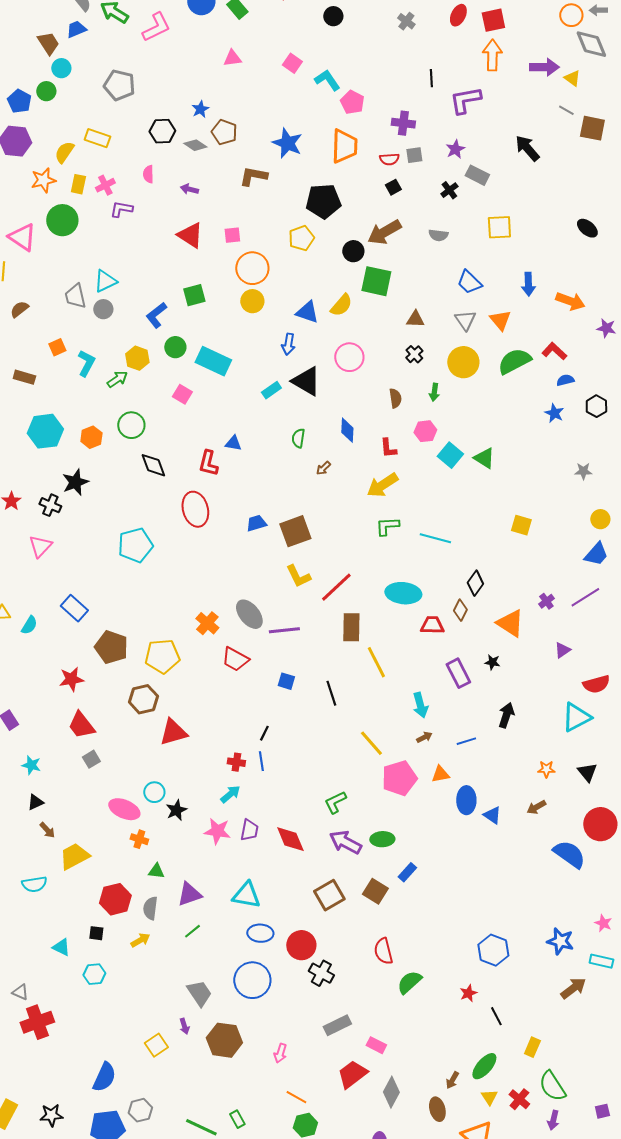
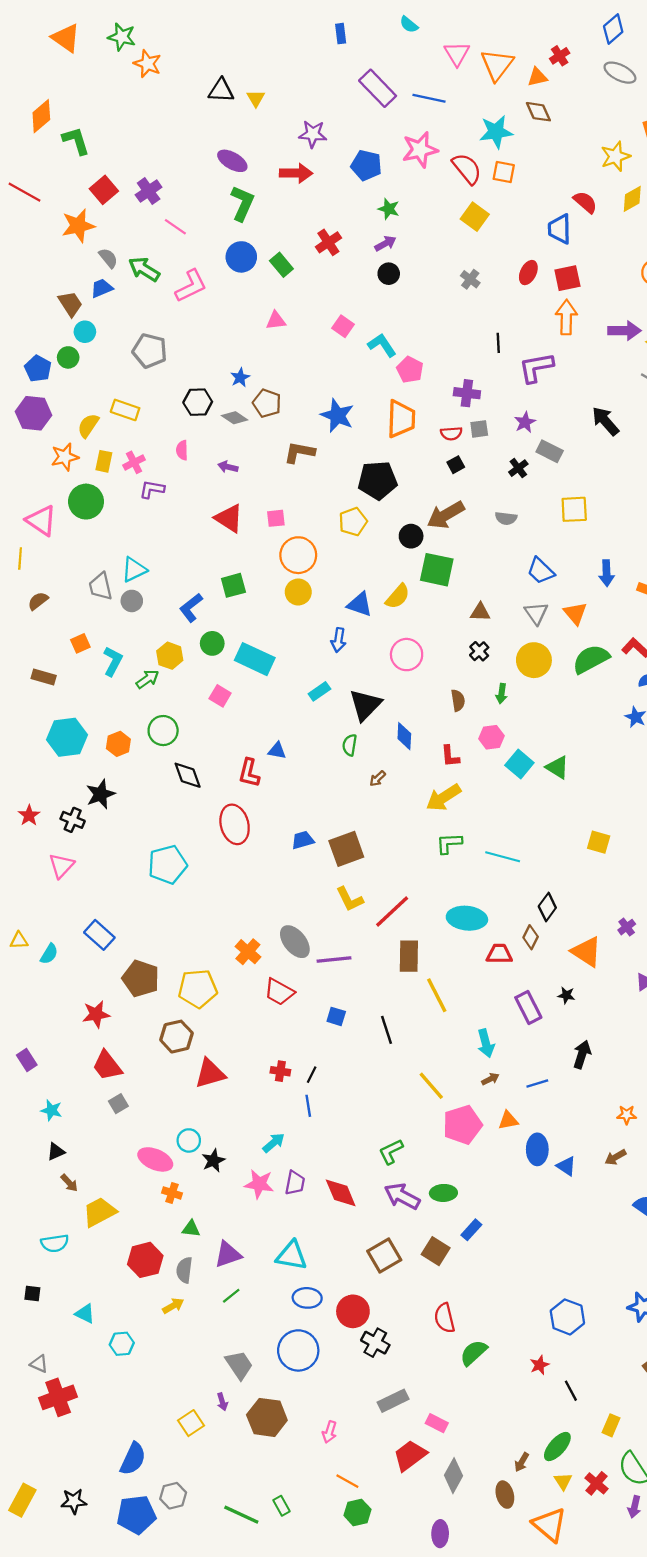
black triangle: (306, 381) -> (365, 705), moved, turned 44
red cross: (236, 762) -> (280, 1071), moved
black square: (96, 933) -> (32, 1293), moved

